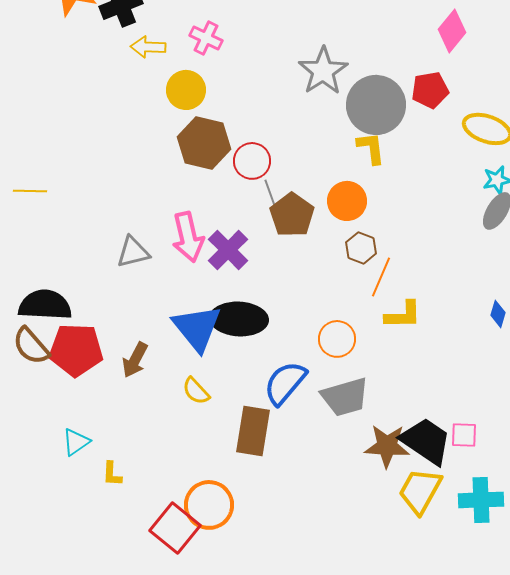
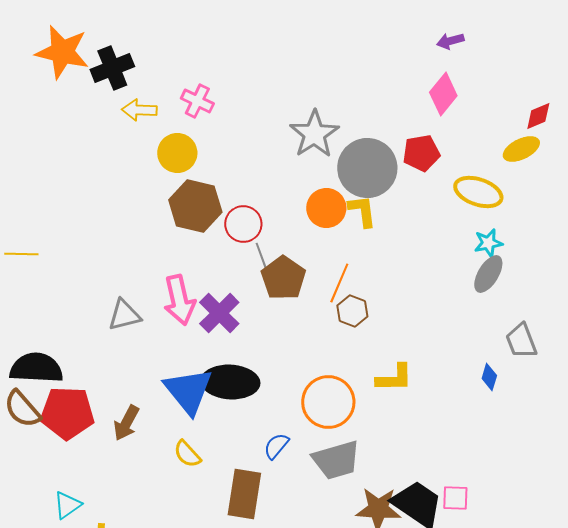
orange circle: (347, 201) -> (326, 208), moved
orange line: (381, 277) -> (339, 283), moved
orange circle: (337, 339) -> (328, 402), size x1.4
blue semicircle: (285, 383) -> (276, 446), size x0.6

